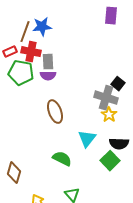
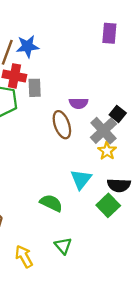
purple semicircle: (48, 76) -> (79, 103), moved
gray cross: (106, 98) -> (103, 131), turned 30
brown ellipse: (55, 112) -> (62, 125), moved

